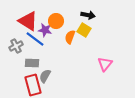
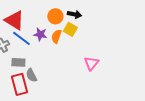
orange circle: (56, 21) -> (55, 16), moved
purple star: (45, 30) -> (40, 34), moved
gray semicircle: (45, 76) -> (31, 75), turned -56

